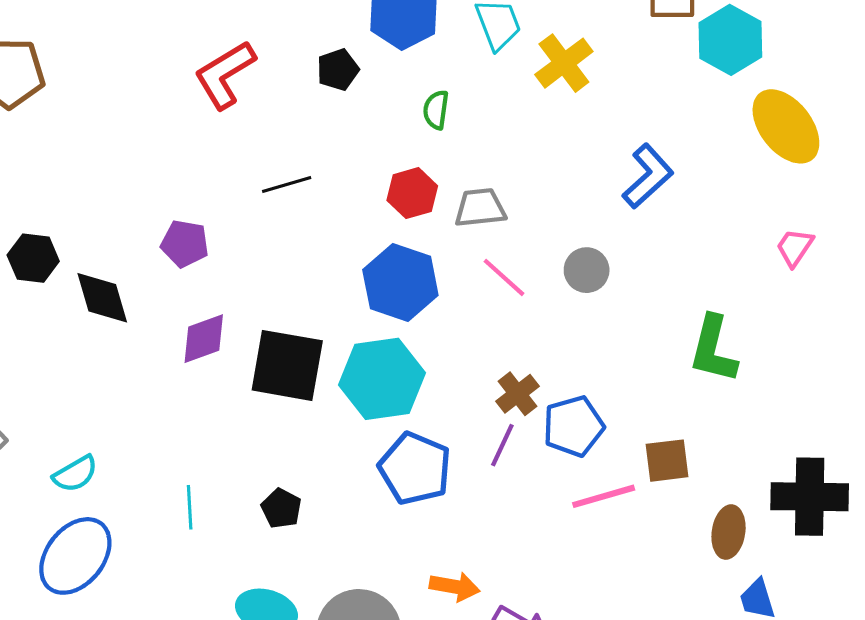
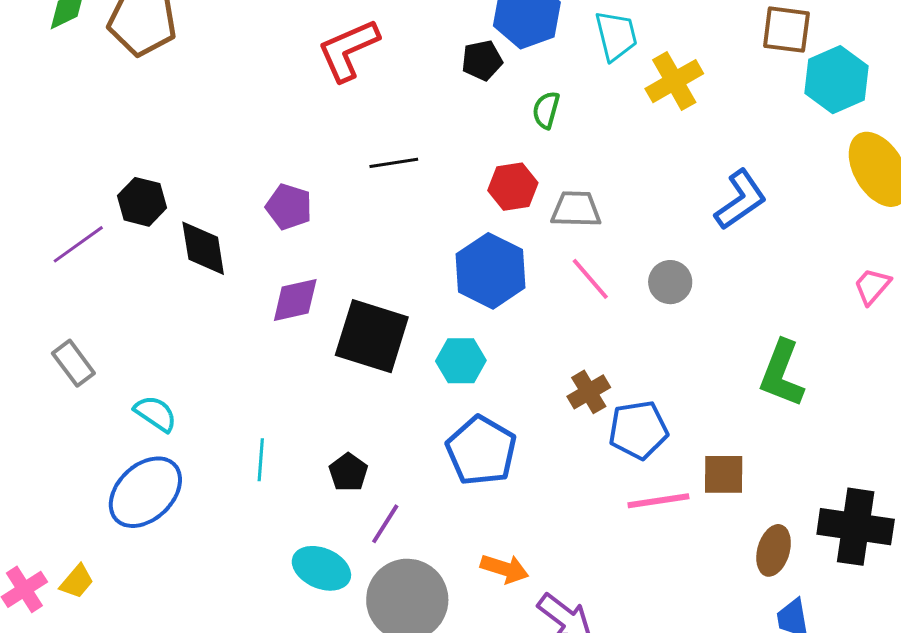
black pentagon: (338, 70) -> (482, 60), moved
cyan hexagon: (382, 379) -> (461, 361), size x0.6
purple line: (502, 445) -> (385, 524), moved
cyan semicircle: (75, 474) -> (156, 414), turned -123

